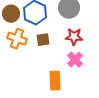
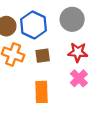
orange rectangle: (55, 81) -> (41, 92), moved

